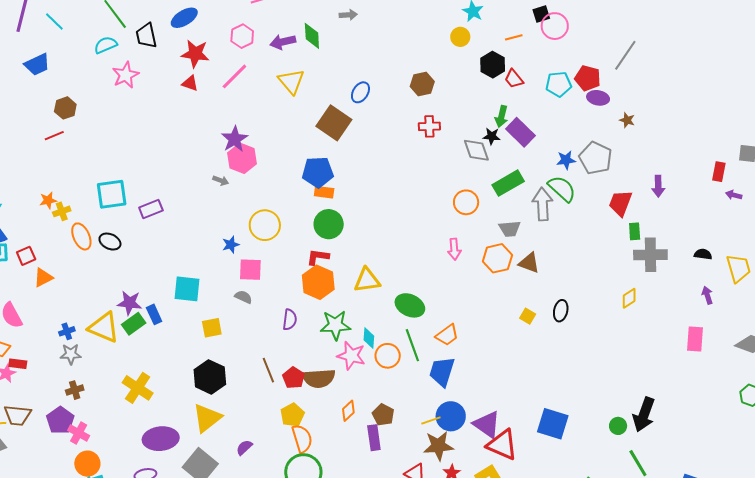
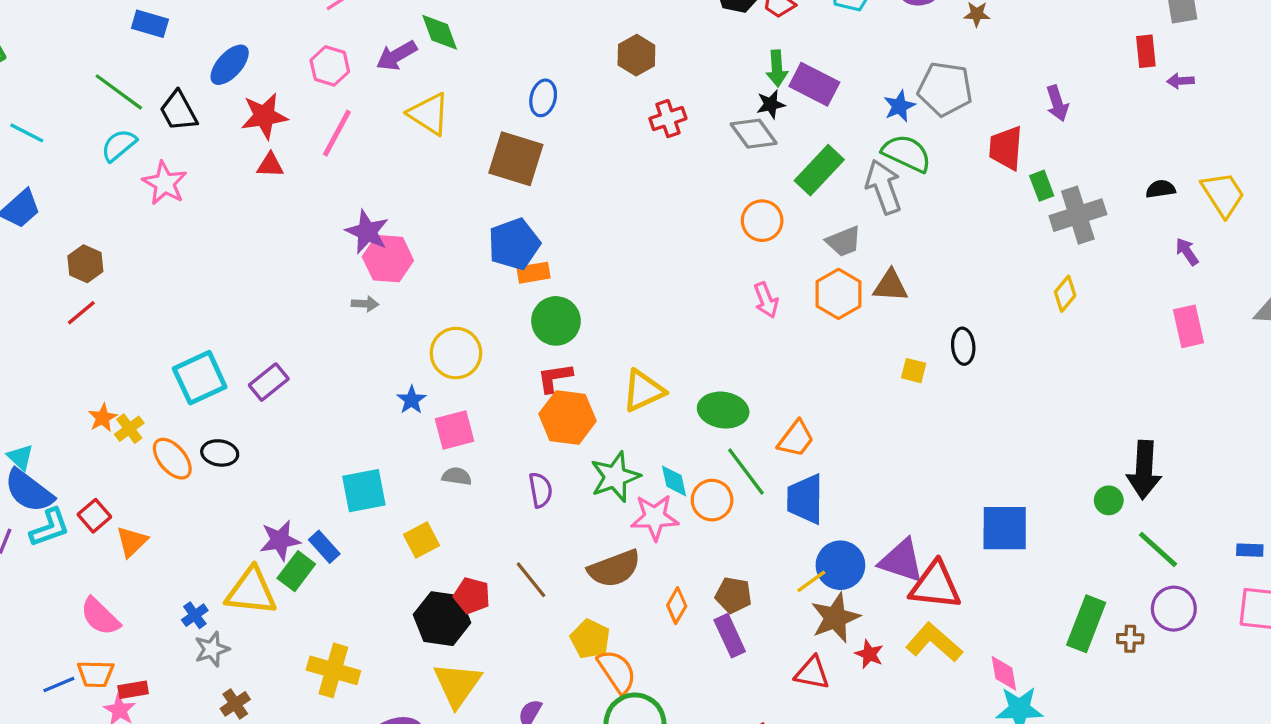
red pentagon: (294, 378) -> (472, 596), moved

